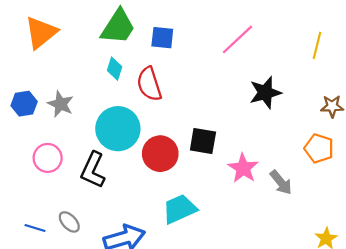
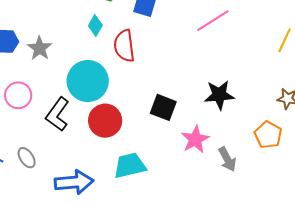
black star: (265, 93) -> (219, 95), moved
red circle: (160, 154) -> (105, 121), moved

